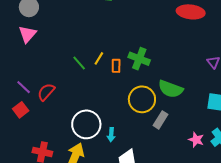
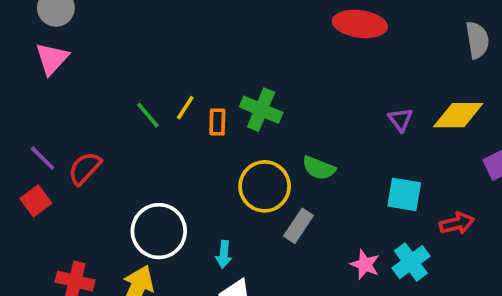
green semicircle: (171, 89) -> (319, 168), size x0.7
cyan arrow: (111, 135) -> (224, 254), moved

